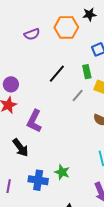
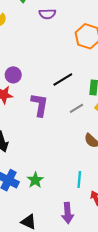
purple semicircle: (32, 34) -> (47, 14), moved
purple L-shape: (34, 121) -> (40, 105), moved, turned 145

